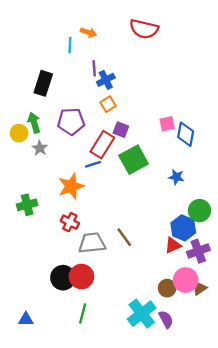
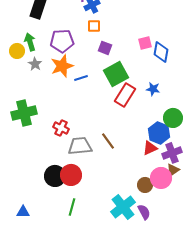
orange square: (108, 104) -> (94, 26), turned 32
red rectangle: (102, 145) -> (125, 95), moved
orange star: (71, 186) -> (62, 66), moved
green cross: (27, 205) -> (24, 113), size x1.4
brown triangle: (200, 288) -> (173, 170), moved

